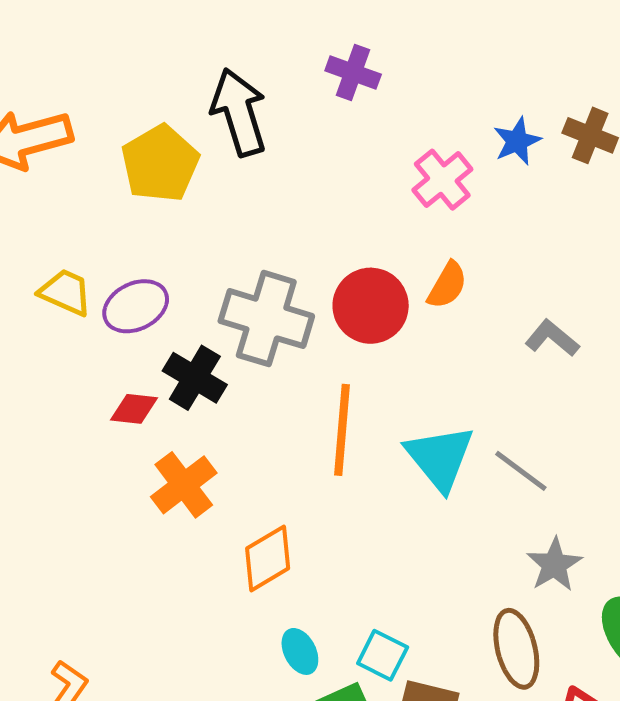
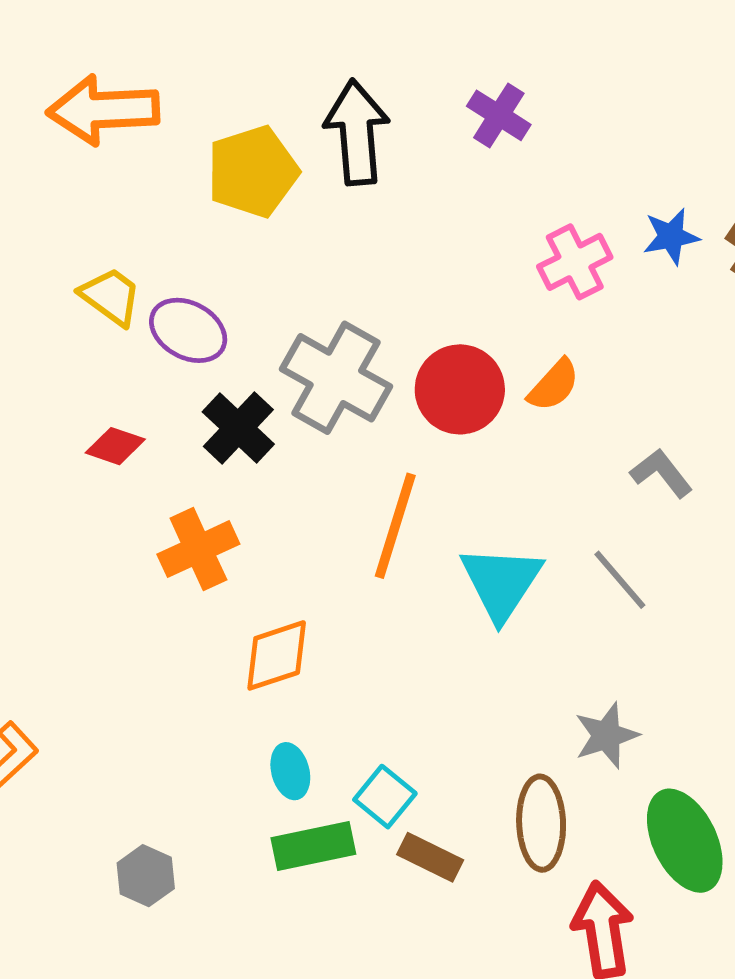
purple ellipse: (136, 306) -> (188, 330), turned 42
red diamond: (134, 409) -> (115, 446), moved
gray line: (521, 471) -> (620, 580), moved

